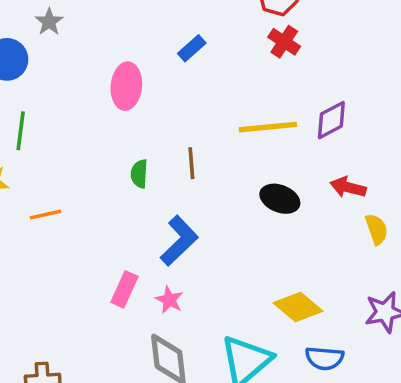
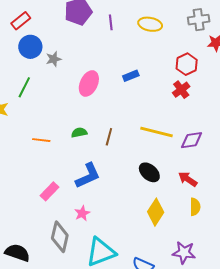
gray star: (49, 22) -> (54, 59), moved
green semicircle: (139, 174) -> (79, 133), turned 56
orange line: (45, 215) -> (41, 140), moved
pink star: (169, 300) -> (82, 213), moved
yellow diamond: (298, 307) -> (156, 212), moved, turned 64

